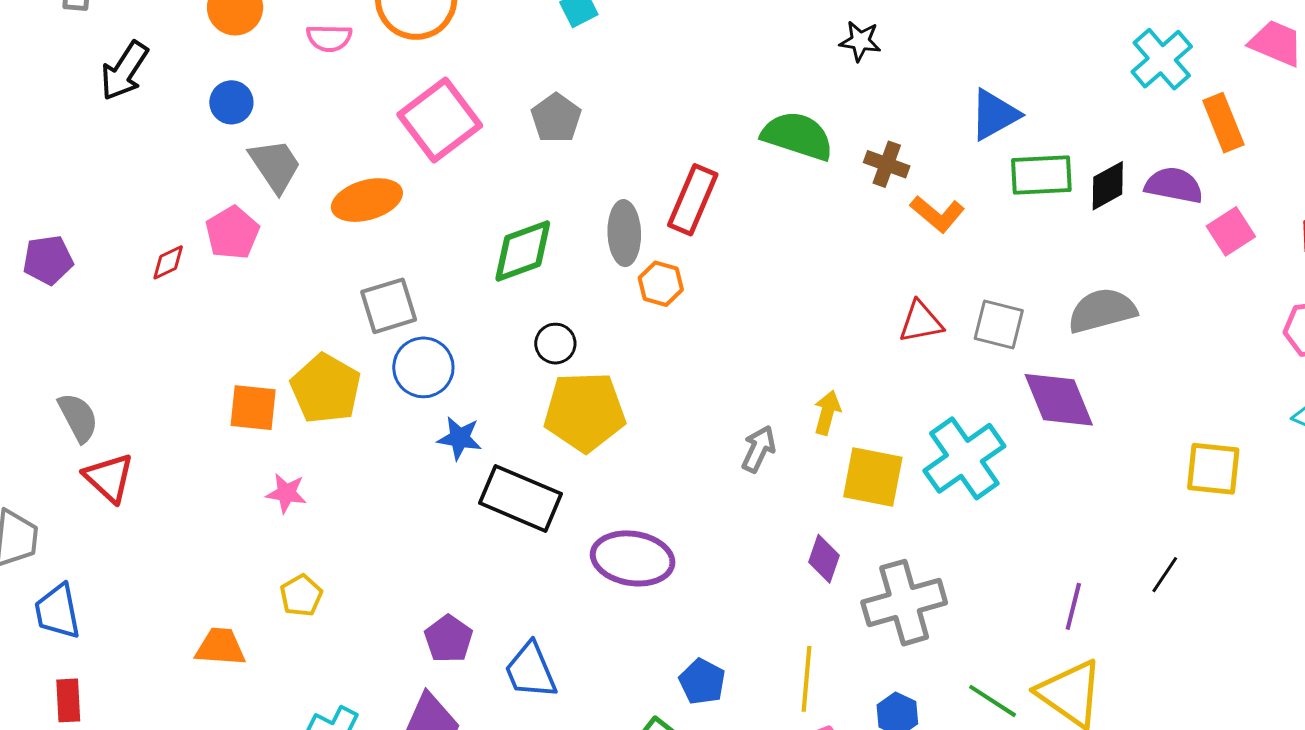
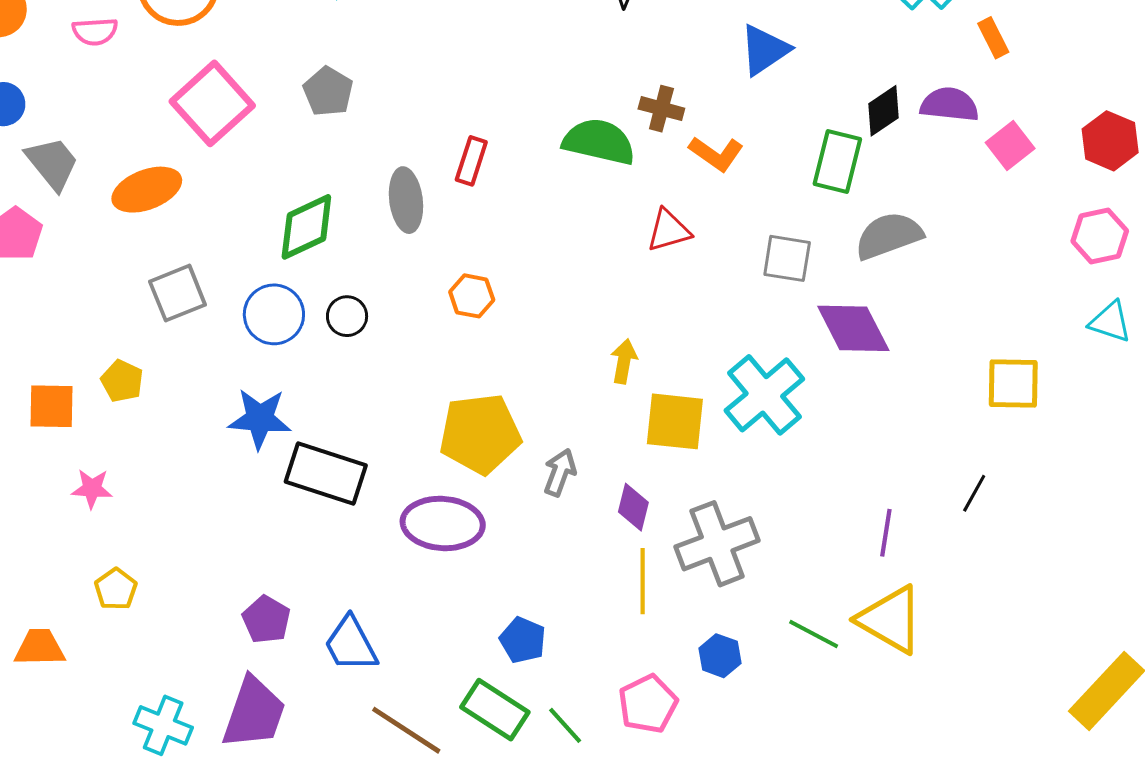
orange rectangle: (1223, 123) -> (993, 38), size x0.7
green semicircle: (797, 136) -> (599, 142), moved
green rectangle: (1041, 175) -> (837, 162), moved, turned -68
red rectangle: (693, 200) -> (471, 161), size x0.7
orange hexagon: (661, 284) -> (472, 296), moved
red triangle: (921, 322) -> (669, 231), moved
blue circle: (423, 367) -> (274, 314), moved
yellow pentagon: (326, 389) -> (122, 381), size x0.6
yellow pentagon: (585, 412) -> (480, 434), moved
blue star: (460, 438) -> (260, 419), size x1.4
gray arrow: (759, 449) -> (560, 472), moved
yellow line: (807, 679) -> (643, 581), moved

